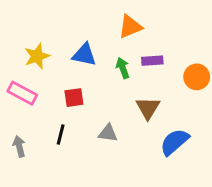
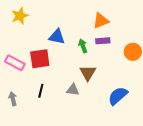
orange triangle: (130, 27) -> (101, 21), moved
yellow star: (37, 56) -> (20, 16), moved
red square: (74, 98) -> (40, 59), moved, size x1.5
brown triangle: (148, 108) -> (88, 73), moved

